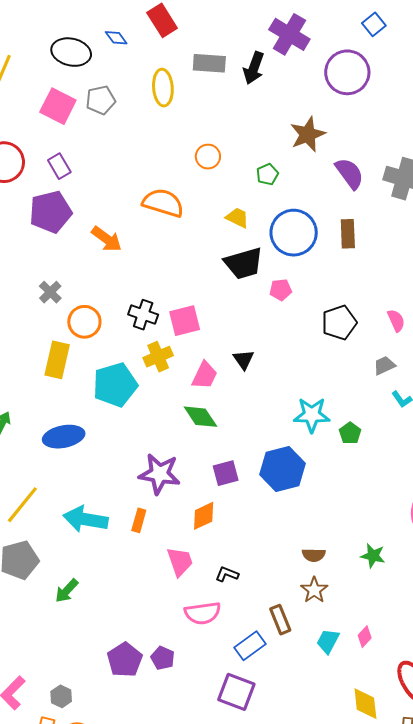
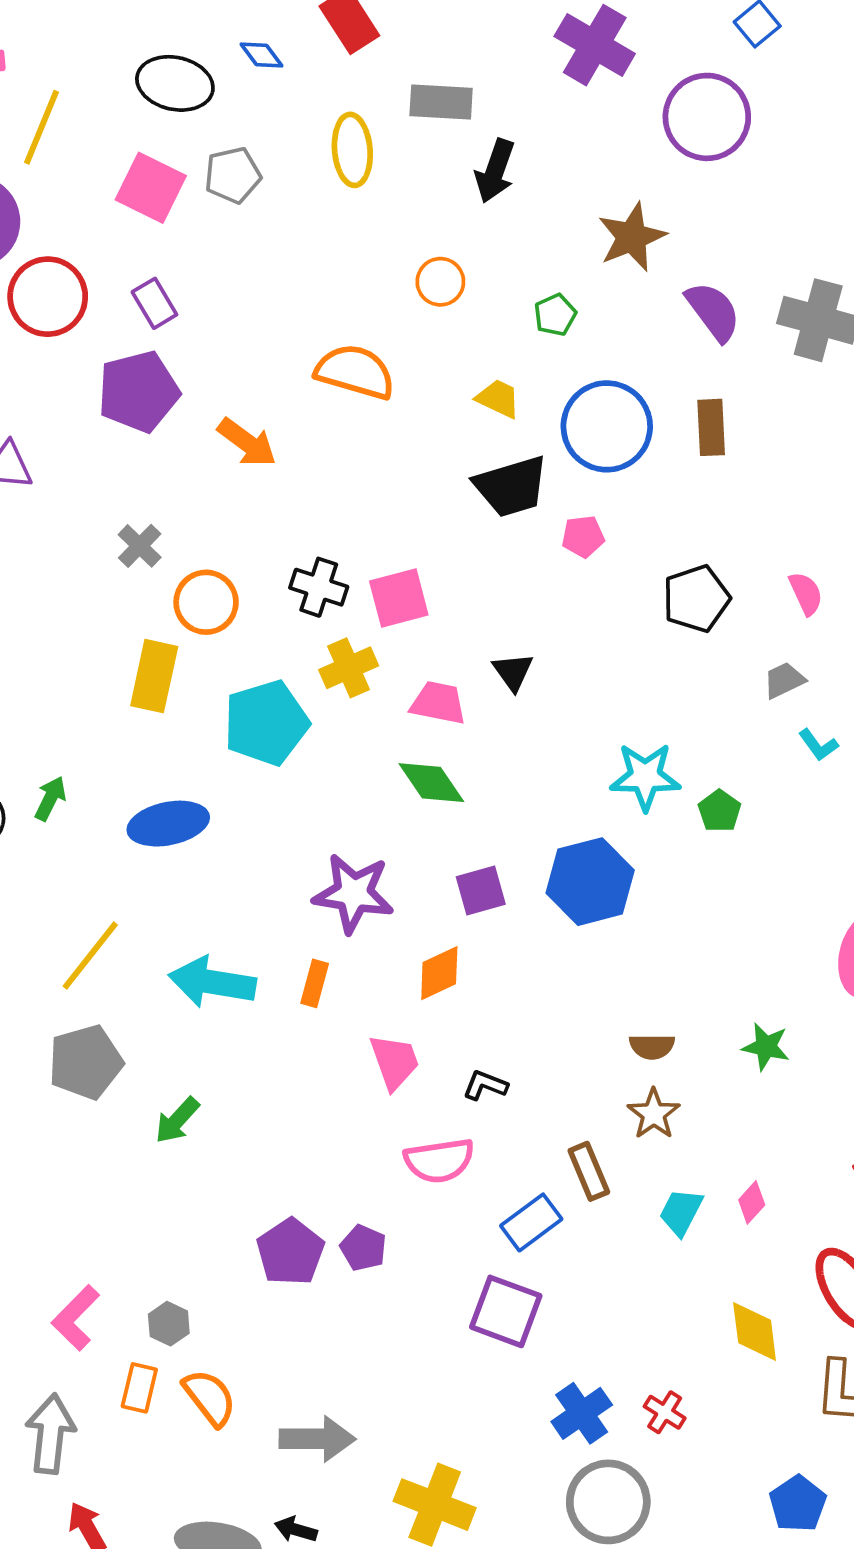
black arrow: (254, 68) -> (495, 171), moved
pink trapezoid: (205, 375) -> (438, 703), turned -104

